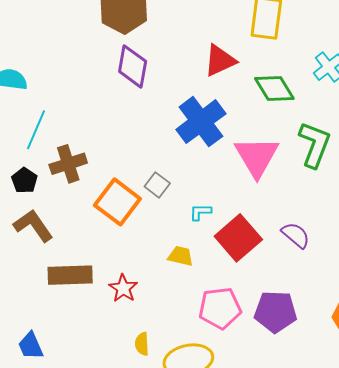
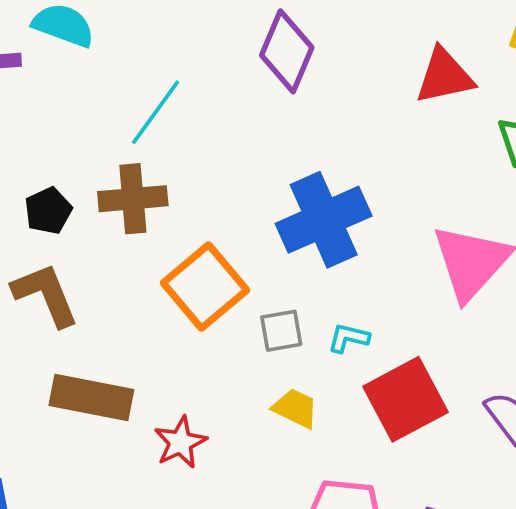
blue cross: (201, 122) -> (324, 220), moved
cyan line: (36, 130) -> (156, 112), moved
gray square: (157, 185) -> (281, 331), moved, turned 30

